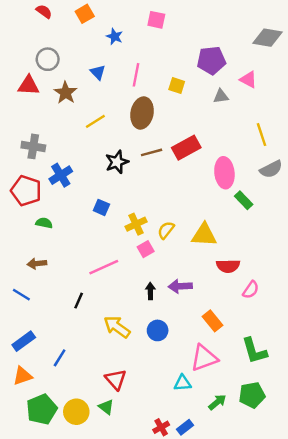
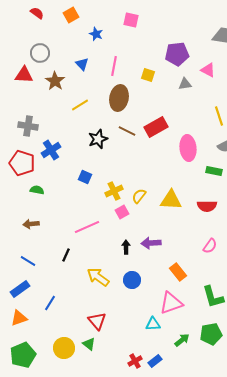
brown line: (152, 152) -> (127, 131), turned 42
green rectangle: (244, 200) -> (214, 171), moved, turned -35
red semicircle: (228, 266) -> (207, 206), moved
blue line: (21, 295) -> (28, 261), moved
green pentagon: (42, 409) -> (23, 355), moved

